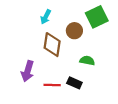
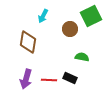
brown diamond: (52, 45) -> (28, 42), moved
purple arrow: (28, 71) -> (26, 79), moved

